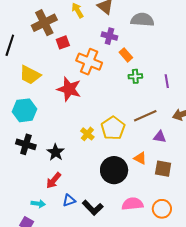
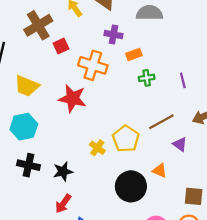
orange rectangle: (126, 55) -> (134, 54), turned -64
purple triangle: (160, 137) -> (180, 144), turned 32
black star: (56, 152) -> (63, 171), turned 30
brown square: (163, 169) -> (194, 196), moved

